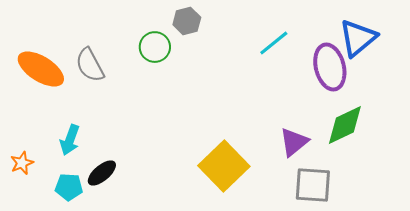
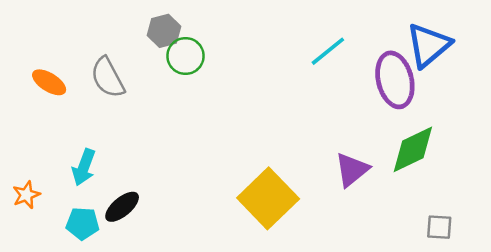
gray hexagon: (187, 21) -> (164, 31), moved
orange ellipse: (41, 69) -> (49, 82), size x0.6
gray square: (313, 185) -> (439, 227), moved, size x0.6

